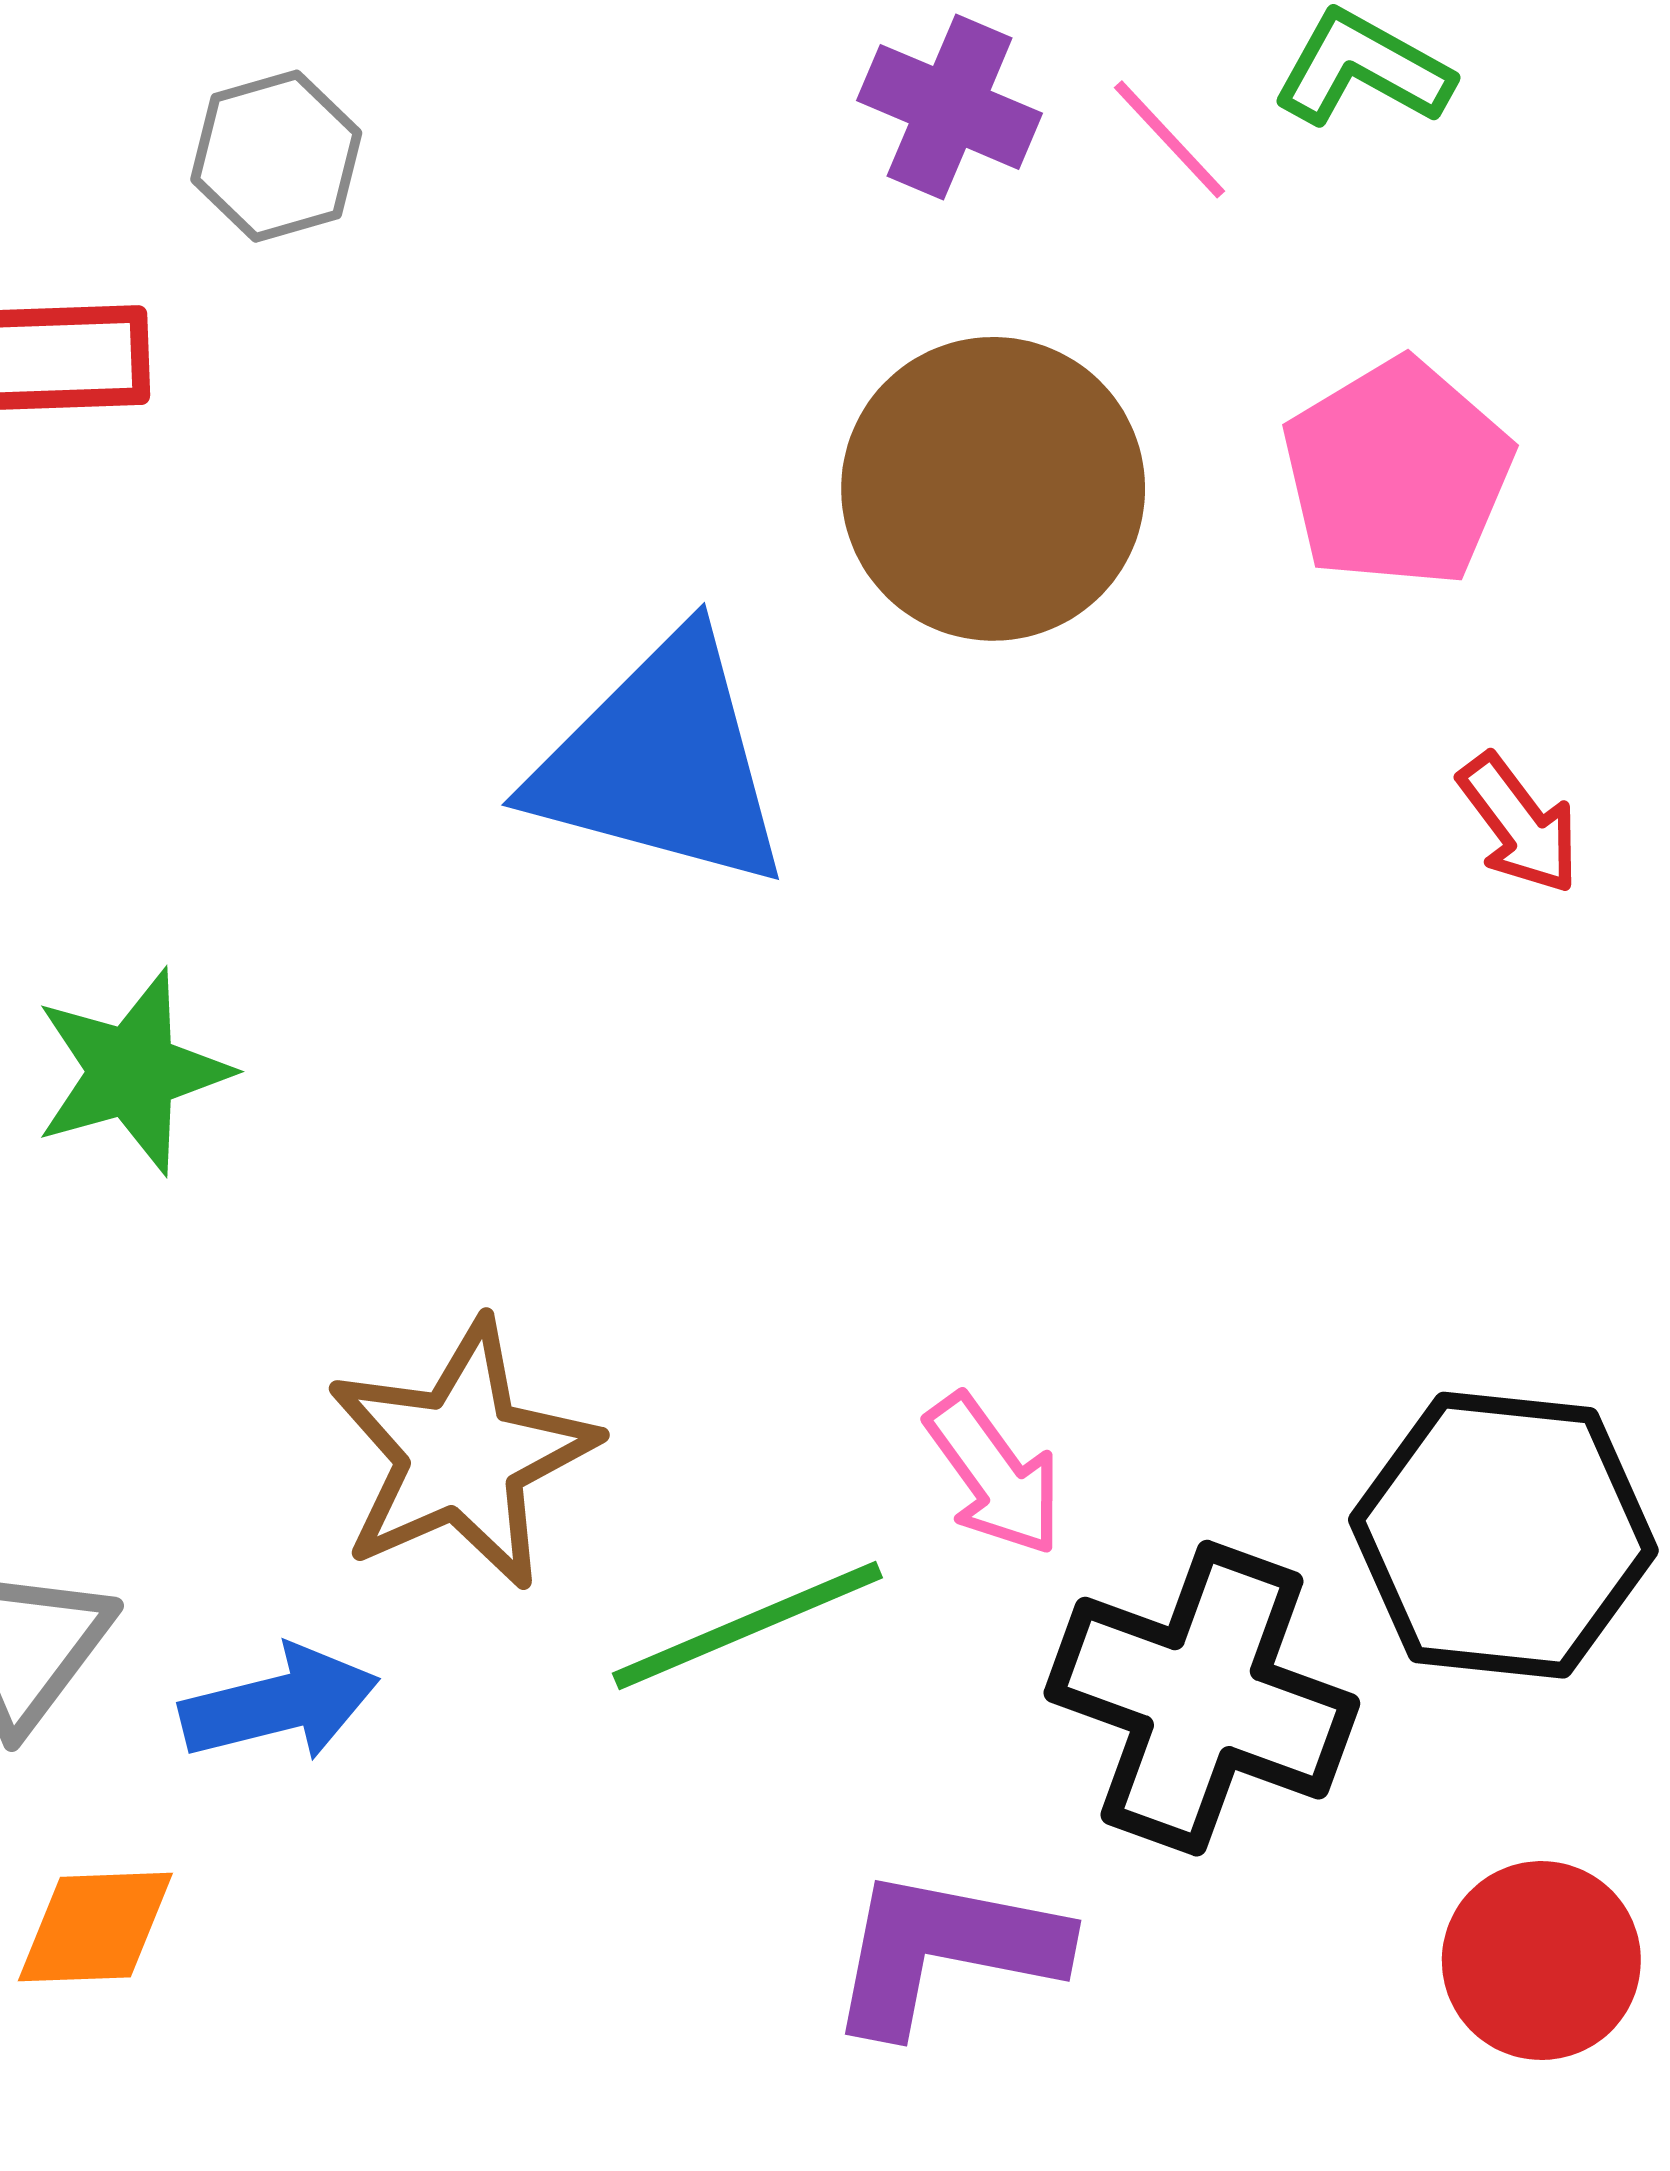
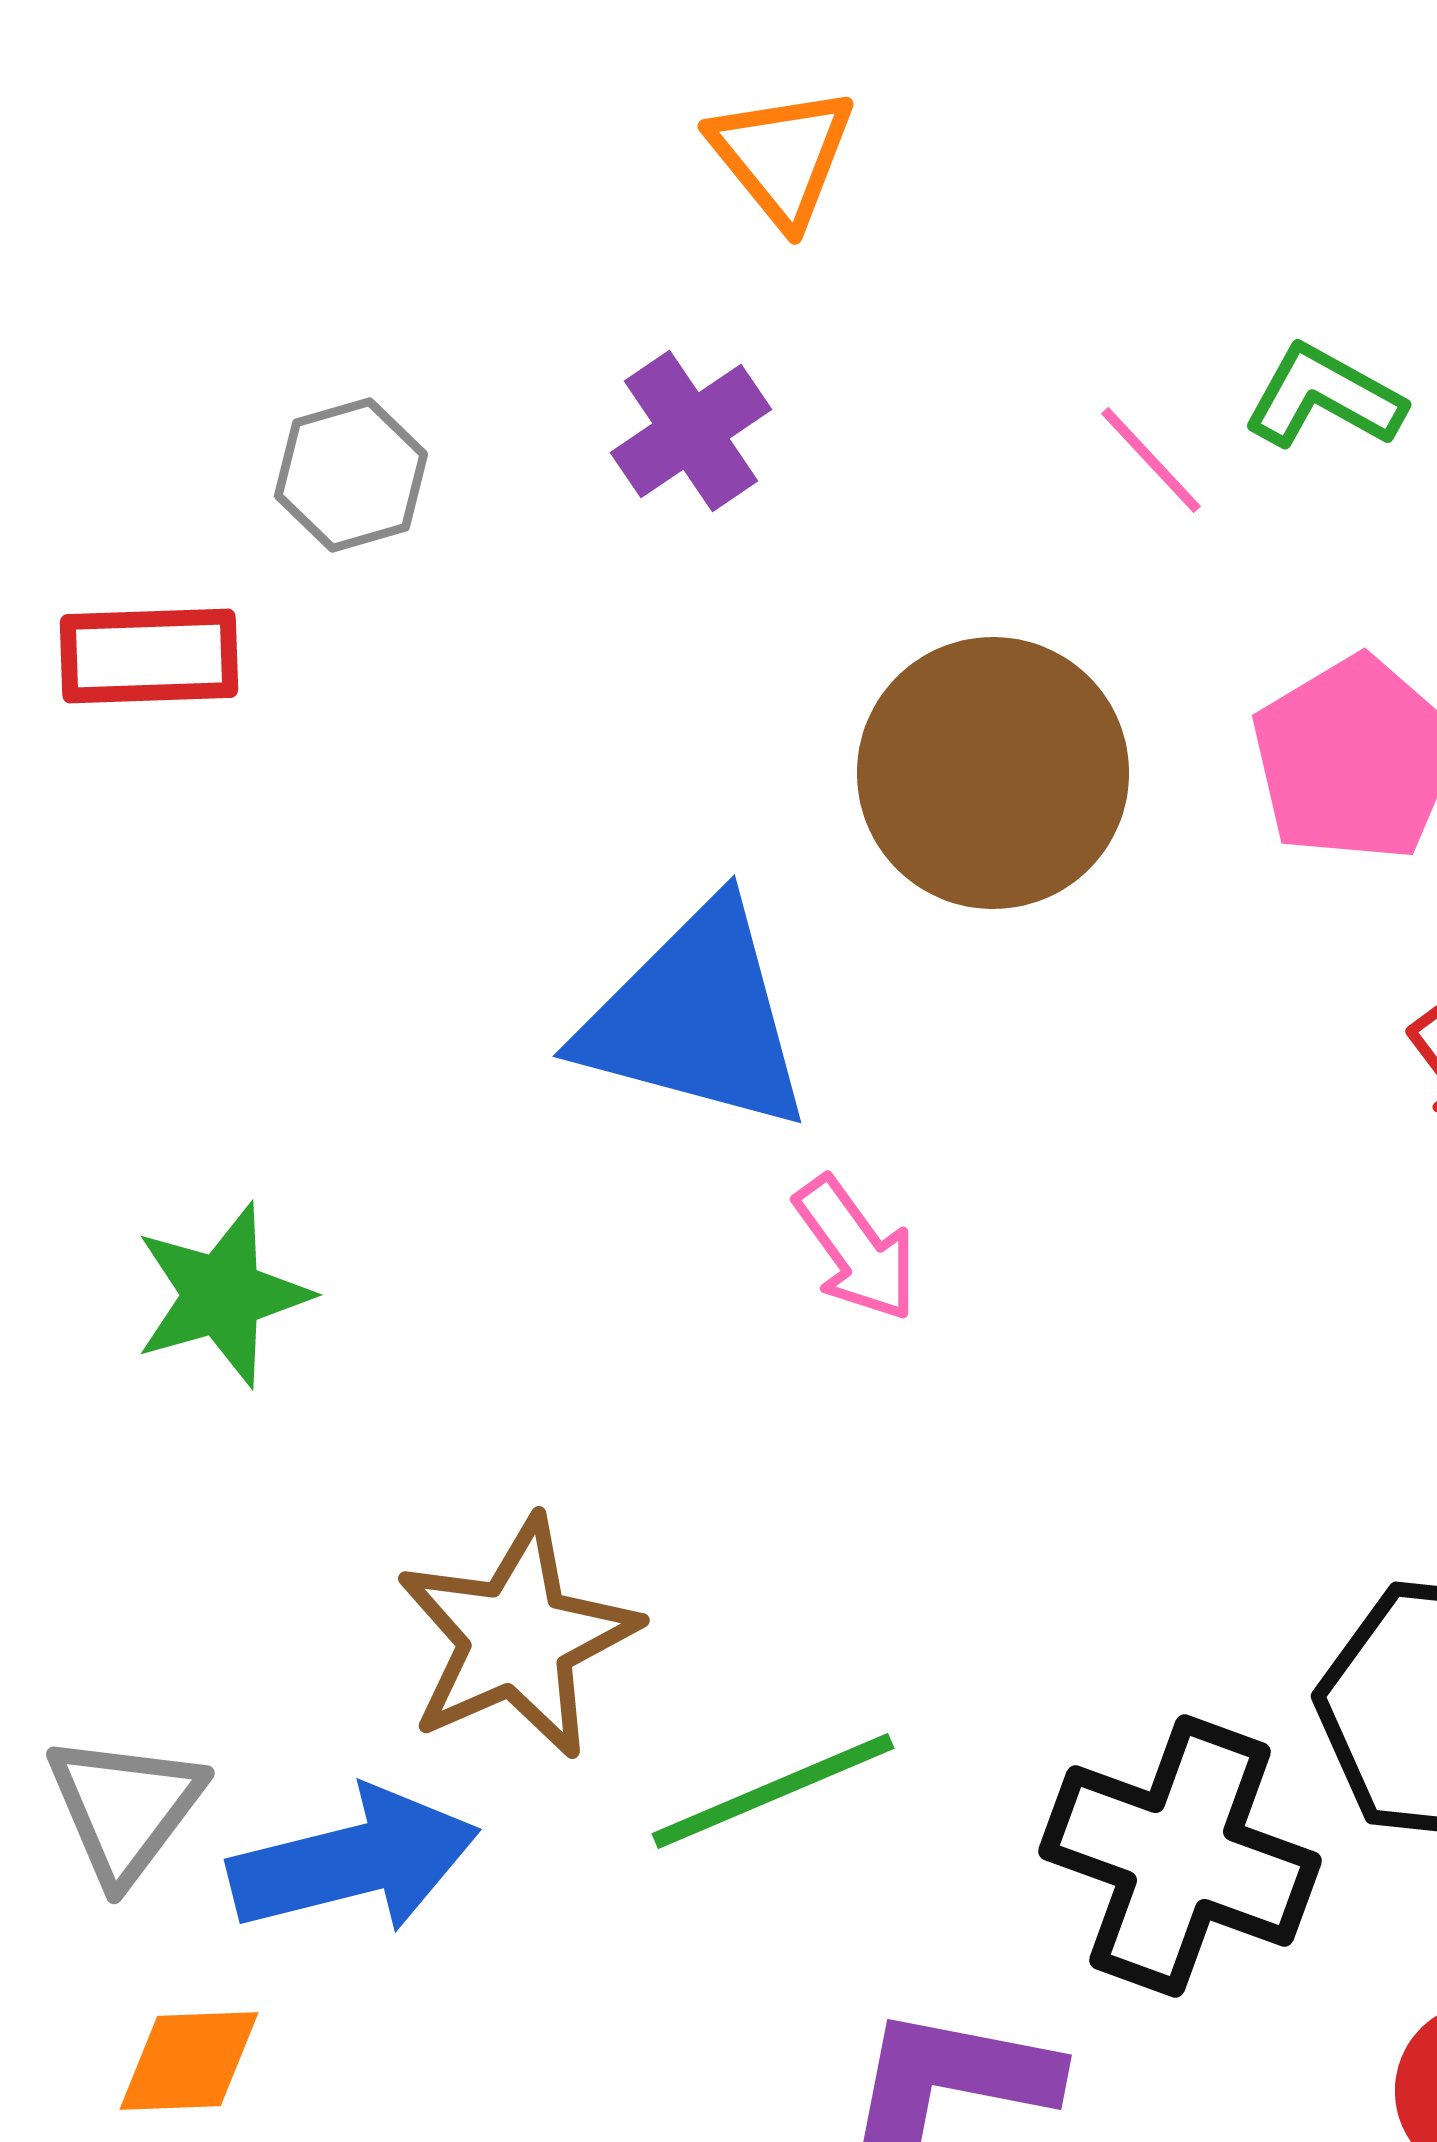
purple cross: (950, 107) -> (691, 431), moved, turned 33
pink arrow: (994, 1475) -> (856, 1249), moved
blue arrow: (280, 1704) -> (354, 1861), size x1.4

